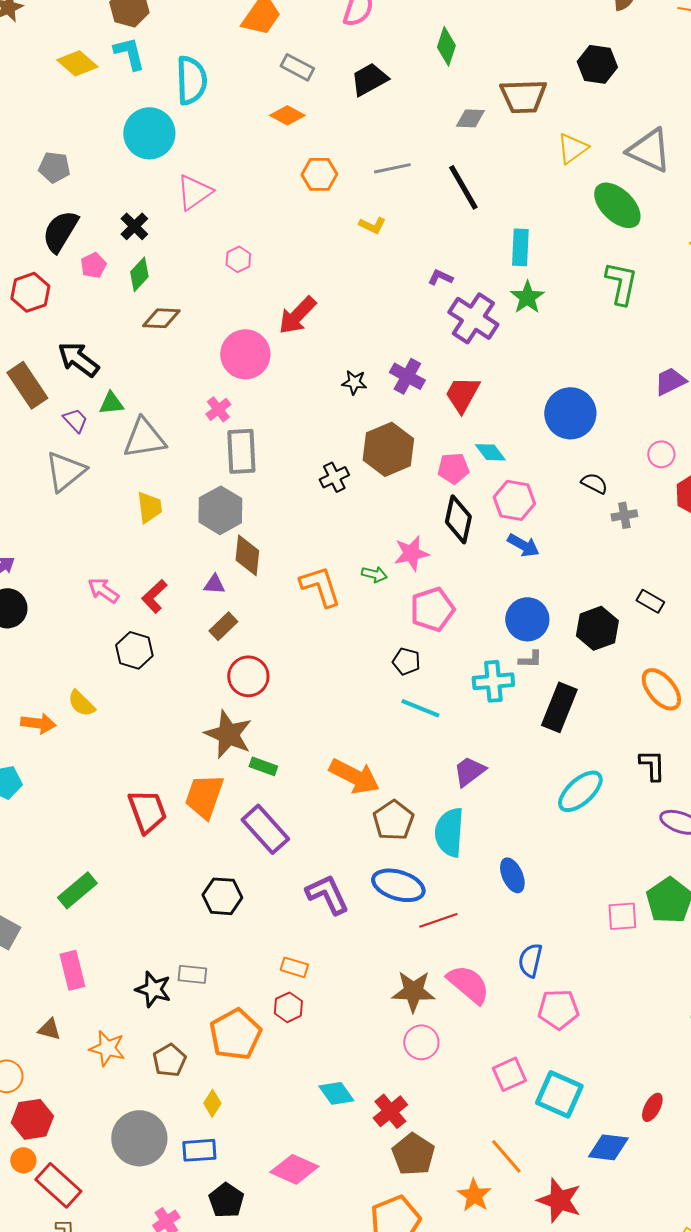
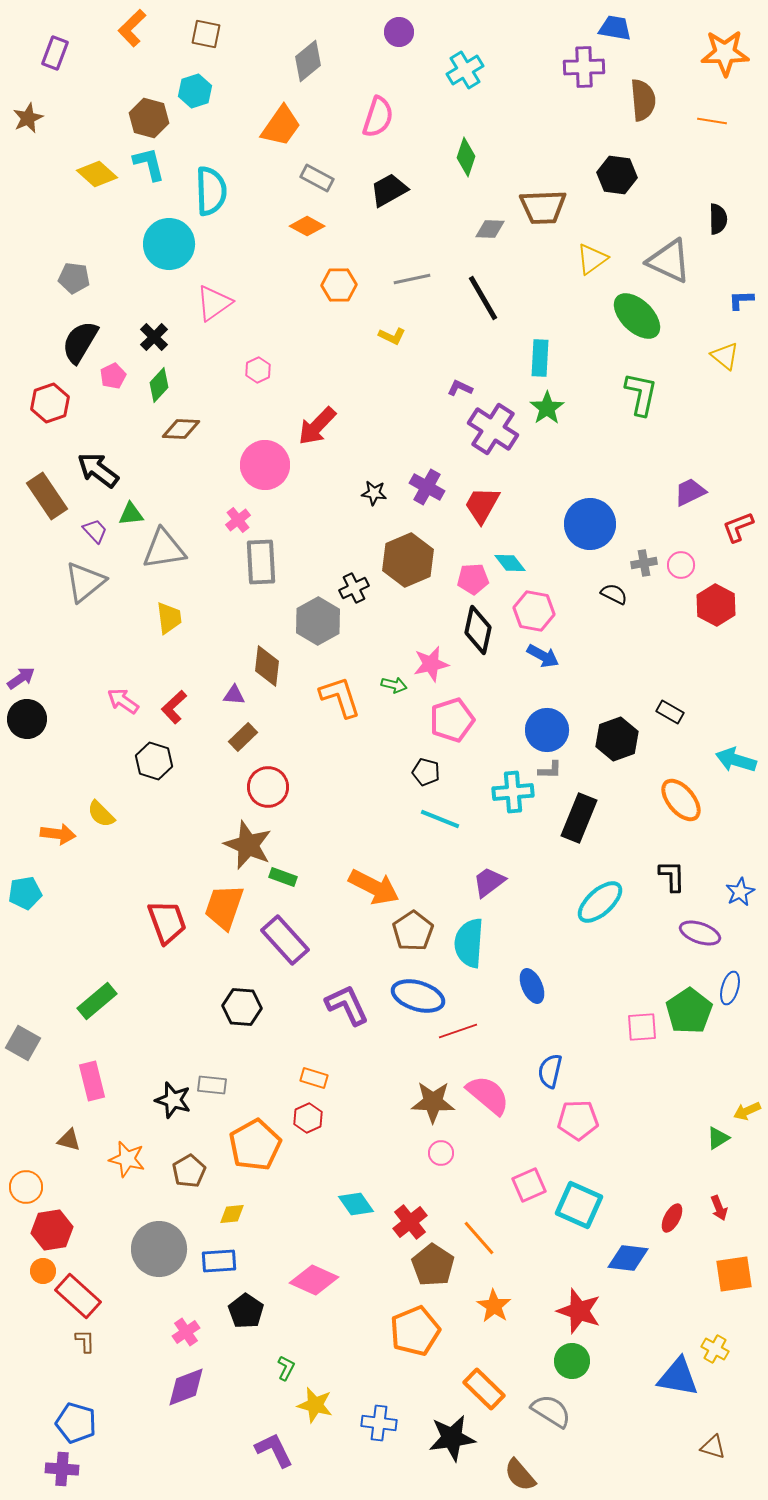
gray hexagon: (220, 510) -> (318, 621), moved
gray cross: (624, 515) -> (644, 563), moved
pink circle: (421, 1042) -> (441, 1153), size x0.7
yellow diamond: (212, 1103) -> (232, 1214), turned 52
orange line: (506, 1156) -> (479, 1238), moved

